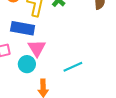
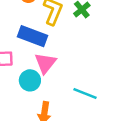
cyan line: (73, 67) -> (85, 93), turned 36

